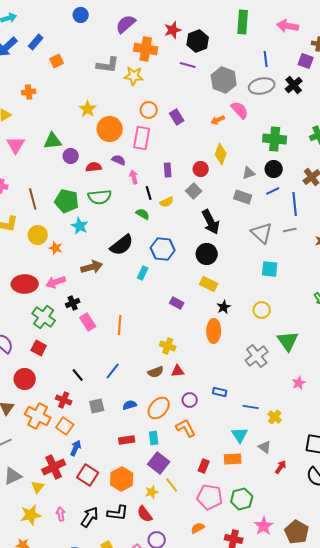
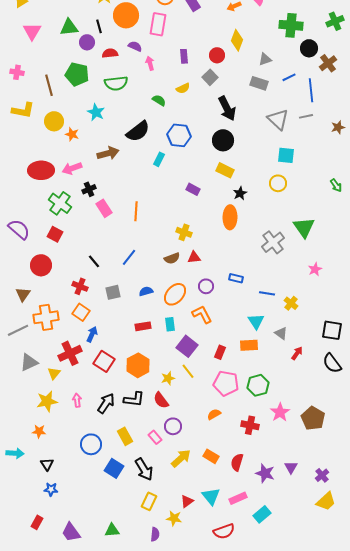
black circle: (274, 169) -> (309, 48), moved
black line: (149, 193) -> (99, 26), moved
green pentagon: (67, 201) -> (77, 74), moved
yellow circle: (262, 310) -> (278, 183), moved
orange cross: (38, 416) -> (46, 317), moved, turned -35
purple square: (159, 463) -> (187, 346), moved

